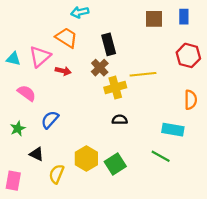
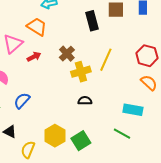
black rectangle: (109, 44) -> (92, 21), moved
red hexagon: (188, 55) -> (147, 56), moved
red arrow: (63, 71) -> (34, 57), turned -40
yellow line: (143, 74) -> (106, 60), turned -60
orange semicircle: (191, 100) -> (149, 83), turned -48

